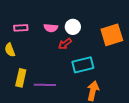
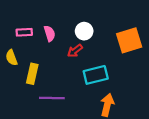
pink semicircle: (51, 28) -> (50, 33), moved, turned -112
yellow rectangle: (21, 78) -> (32, 74), moved

